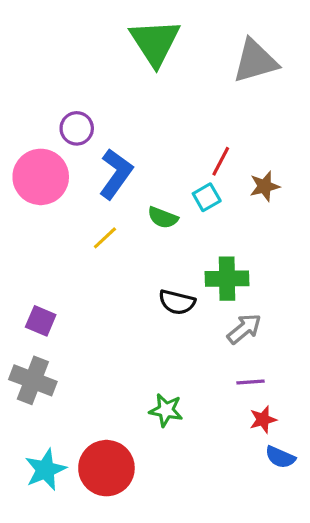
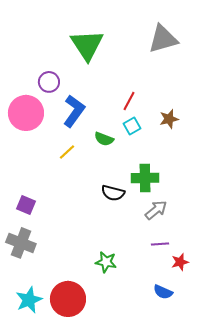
green triangle: (155, 42) -> (87, 45), moved
red line: (221, 161) -> (129, 101), moved
red star: (263, 420) -> (180, 262), moved
blue semicircle: (280, 457) -> (163, 292), moved

